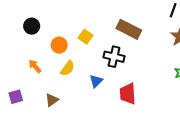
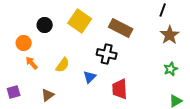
black circle: (32, 26) -> (45, 25), moved
yellow square: (86, 37) -> (80, 21), moved, size x1.6
orange circle: (59, 45) -> (24, 43), moved

